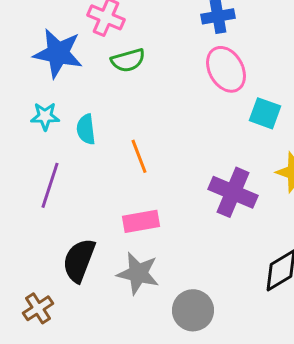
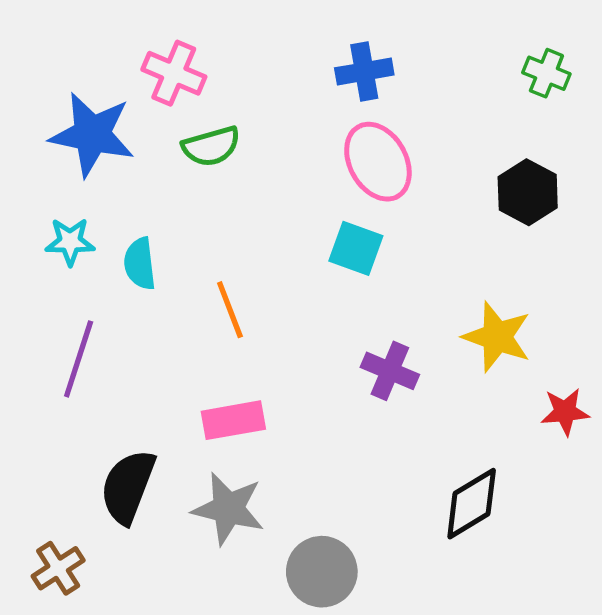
cyan square: (265, 113) -> (356, 248), moved
purple cross: (233, 192) -> (390, 371), size x0.7

